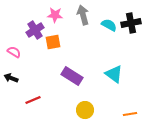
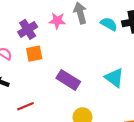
pink star: (55, 15) -> (57, 21), moved
orange square: (53, 42) -> (34, 54), moved

